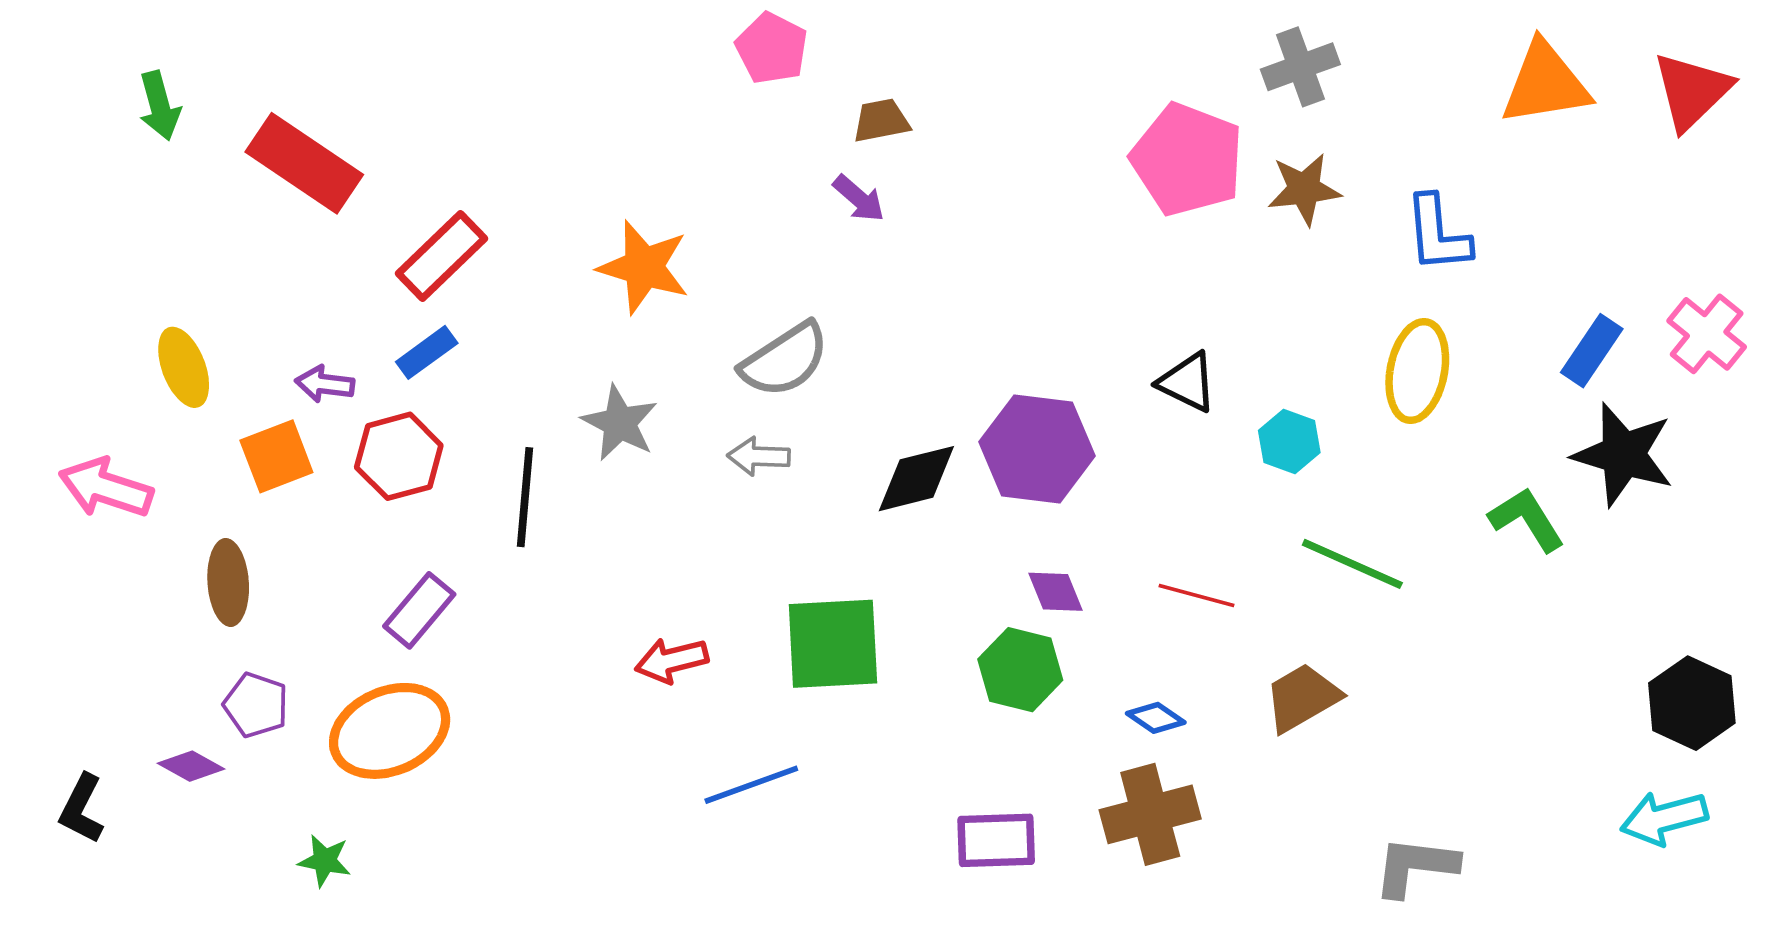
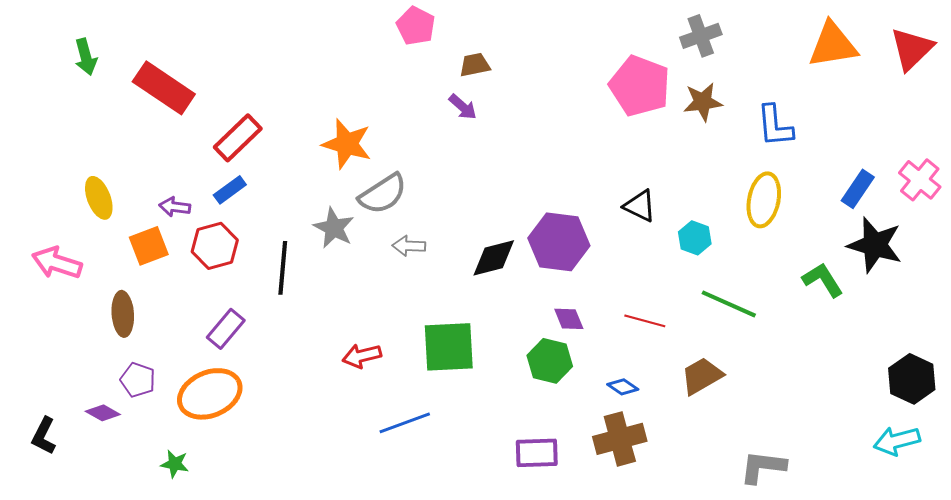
gray semicircle: (785, 360) -> (383, 194), moved

